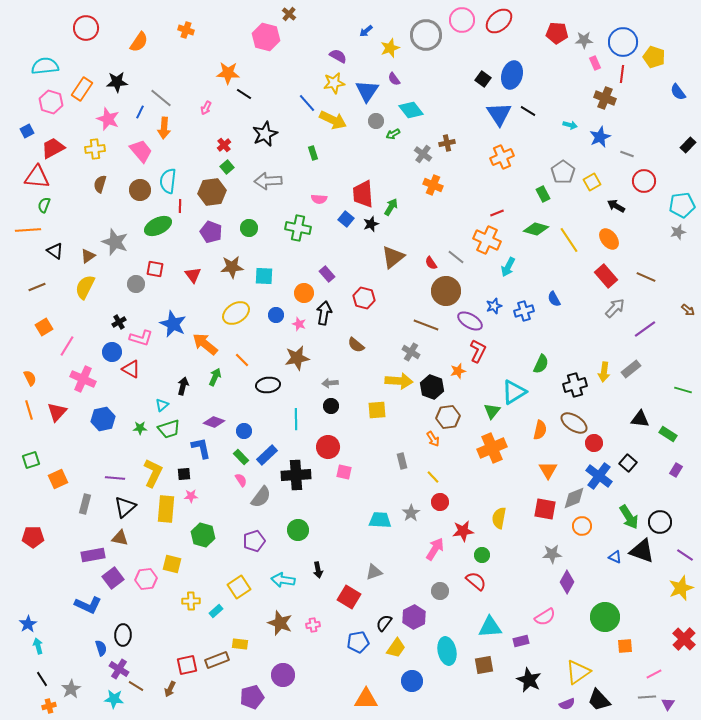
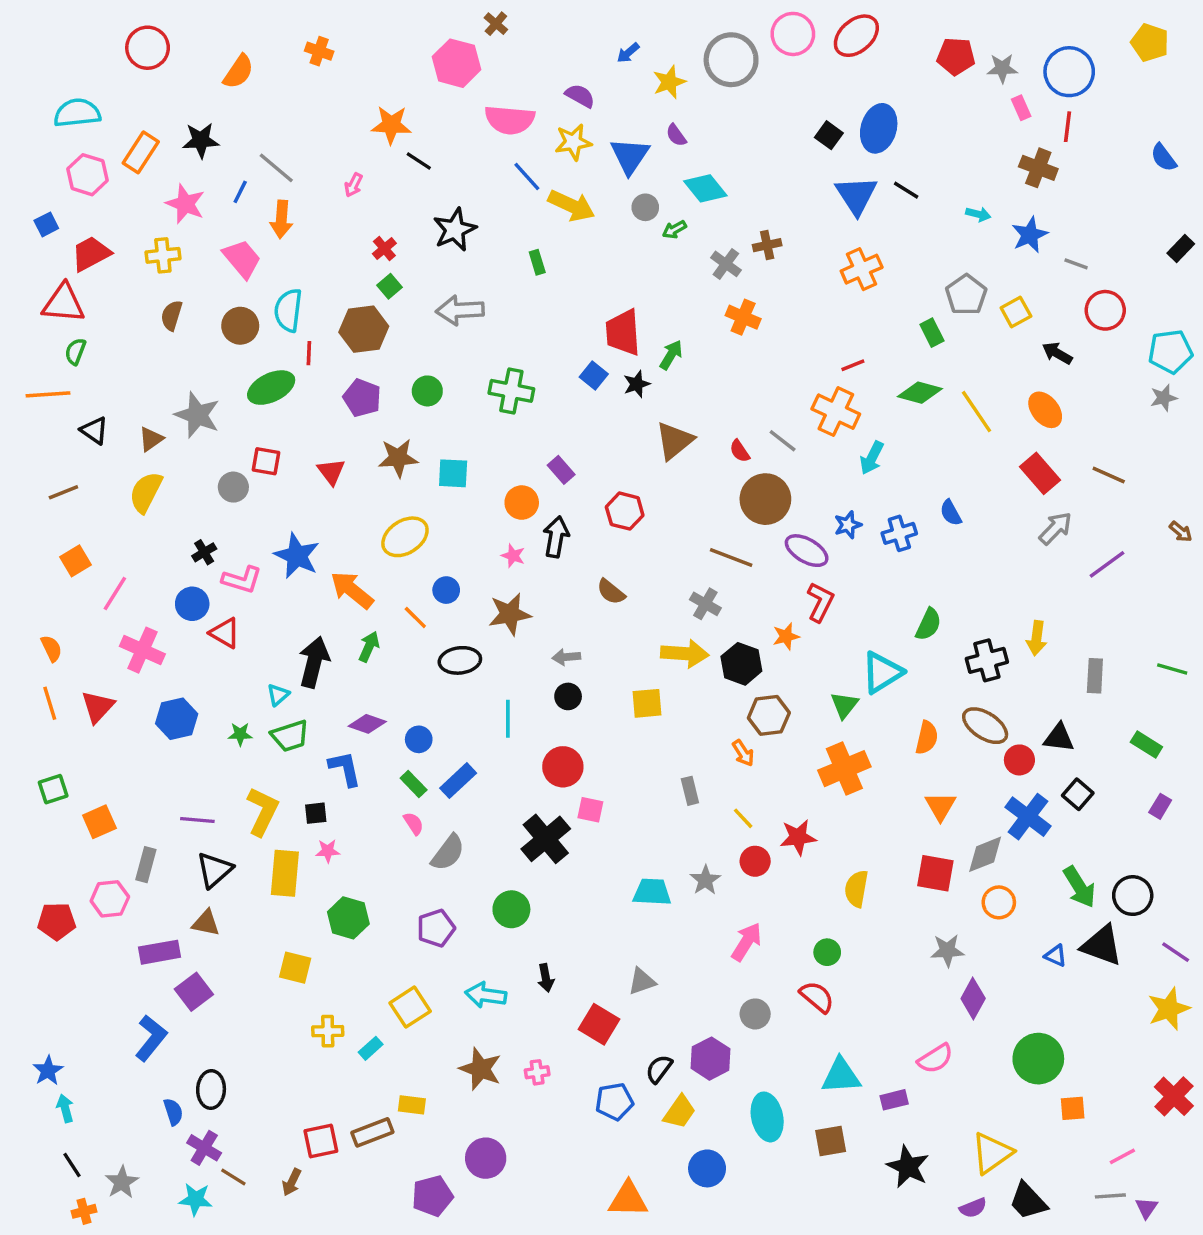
yellow pentagon: (654, 57) -> (1150, 43), moved
pink semicircle: (319, 199) -> (510, 120), moved, size x1.8
blue circle: (276, 315) -> (446, 590), moved
gray rectangle: (631, 369) -> (1095, 676), moved, turned -48
black arrow: (183, 386) -> (314, 662), size x1.6
black triangle: (640, 419) -> (1059, 738), moved
black cross: (296, 475) -> (546, 839), moved, turned -36
red star: (463, 531) -> (798, 837), moved
pink hexagon: (146, 579) -> (110, 899), moved
blue L-shape: (88, 605) -> (151, 1038), turned -76

